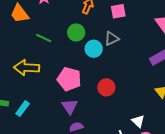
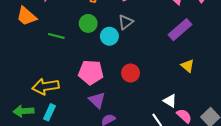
yellow arrow: (27, 68) -> (46, 86), moved

